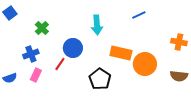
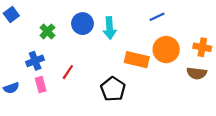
blue circle: (73, 48) -> (82, 24), moved
orange circle: (145, 64) -> (166, 50), moved
pink rectangle: (36, 75) -> (41, 85), turned -40
brown semicircle: (179, 76) -> (197, 73), moved

